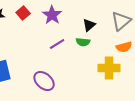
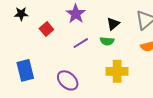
red square: (23, 13) -> (46, 29), moved
yellow cross: (109, 68) -> (117, 71), moved

